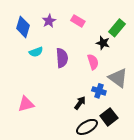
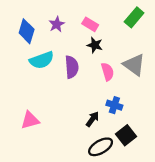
green rectangle: (117, 28) -> (134, 17), moved
black star: (103, 43) -> (95, 45), moved
cyan semicircle: (36, 52) -> (42, 60), size x1.5
gray triangle: (118, 78) -> (134, 65), moved

